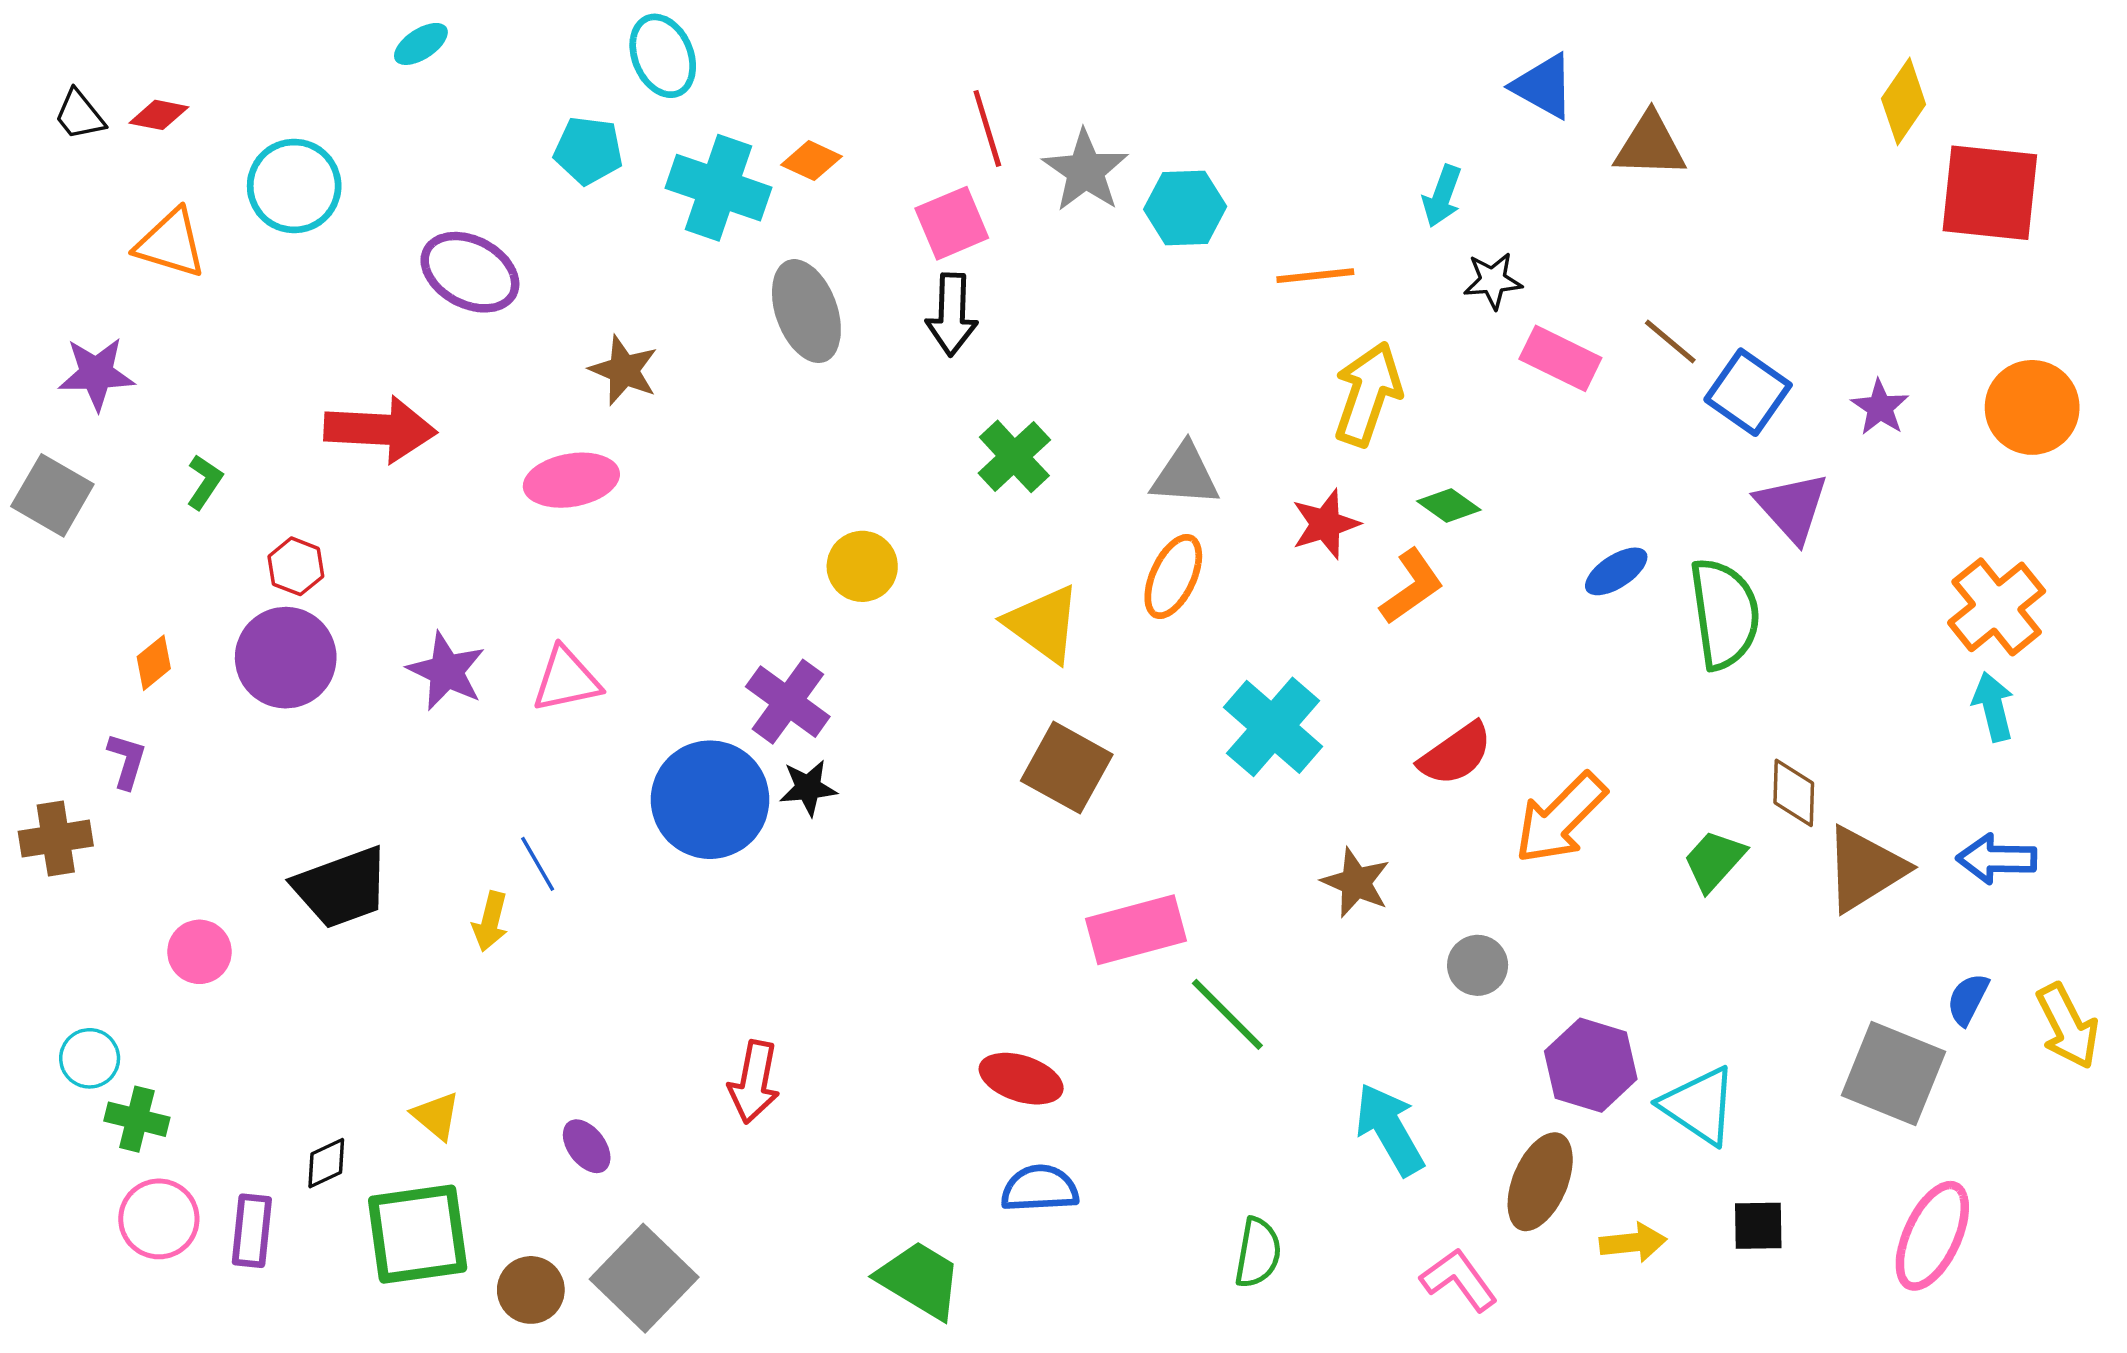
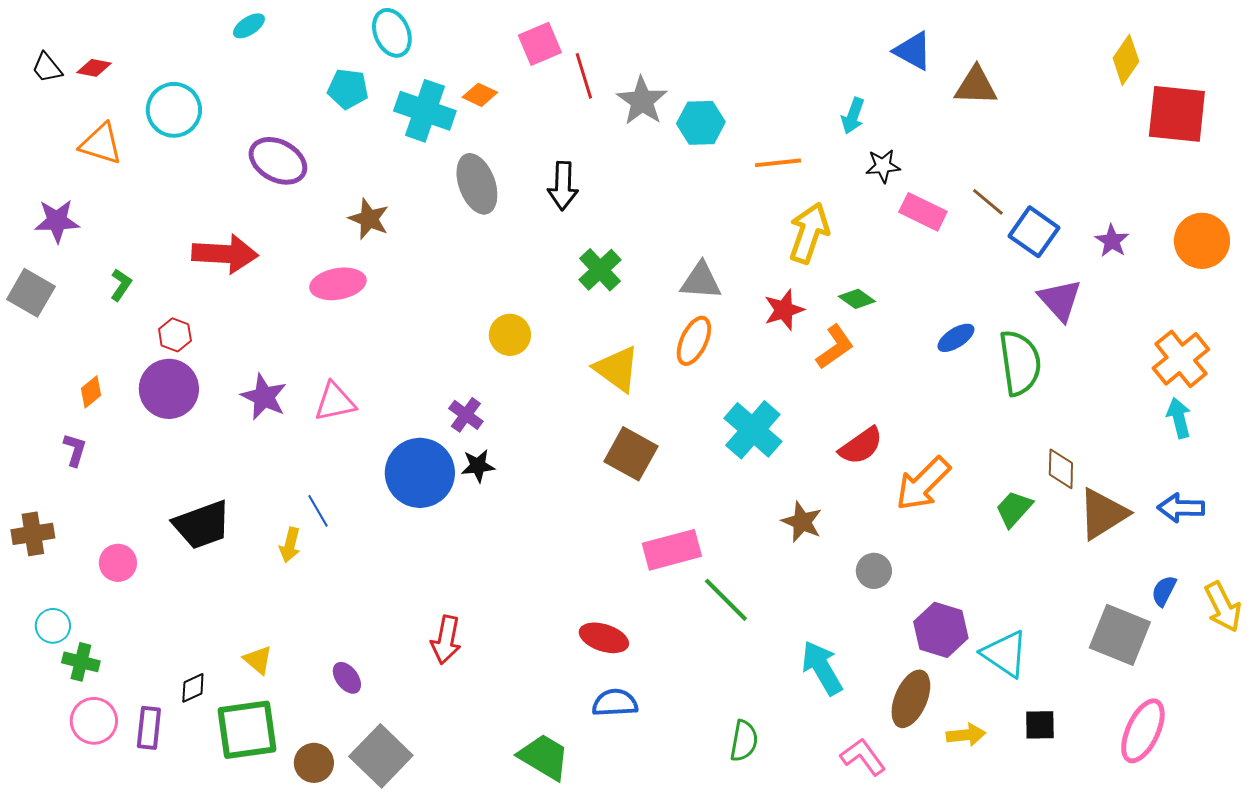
pink square: (952, 223) -> (540, 44), moved
purple cross: (788, 702) -> (466, 415), size x0.7
brown cross: (56, 839) -> (33, 534), moved

